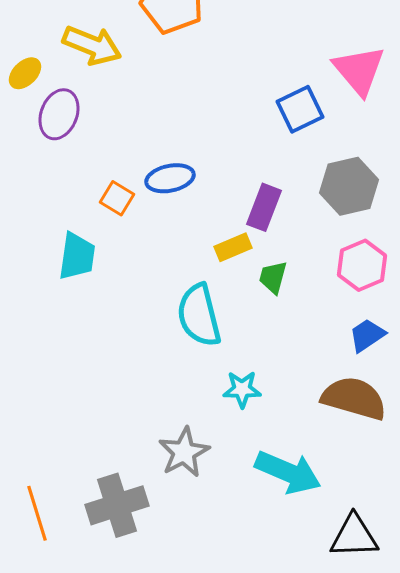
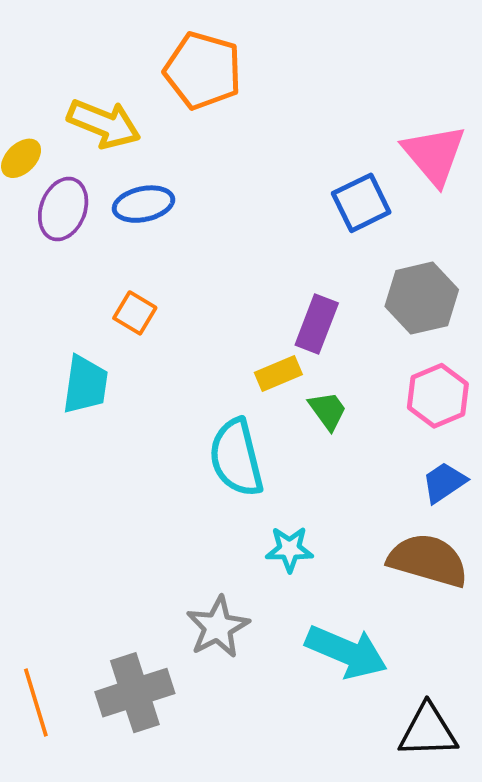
blue ellipse: (170, 178) -> (143, 204), moved
green trapezoid: (273, 277) -> (328, 411), turned 129

